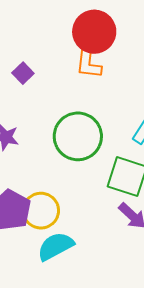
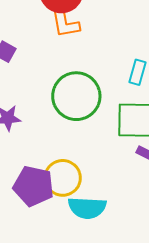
cyan semicircle: (56, 246) -> (87, 208), turned -132

